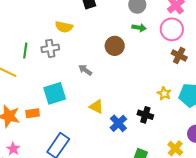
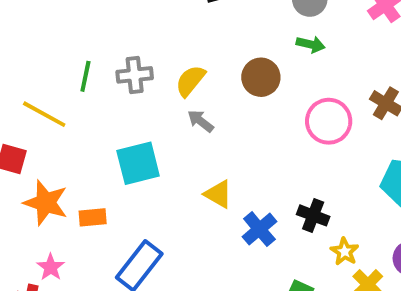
yellow semicircle: (64, 27) -> (190, 81), moved, turned 114
pink circle: (172, 29) -> (329, 121), moved
yellow star: (164, 93) -> (345, 252), moved
orange rectangle: (33, 113) -> (93, 217), moved

